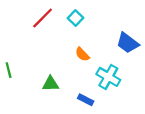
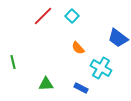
green triangle: (50, 84) -> (46, 84), moved

